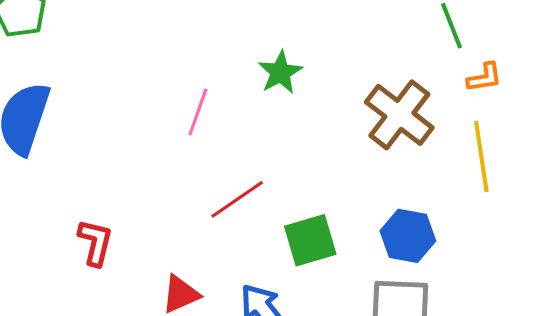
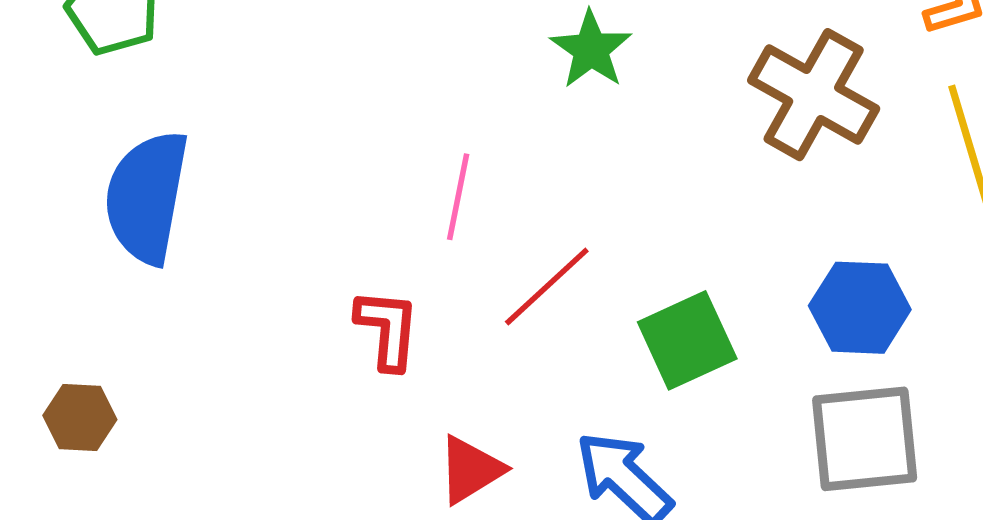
pink line: (198, 112) -> (458, 197), moved
red L-shape: (95, 242) -> (387, 329), moved

